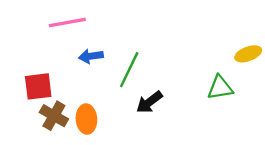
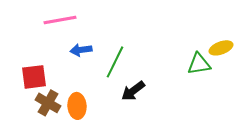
green triangle: (220, 88) -> (199, 64), moved

